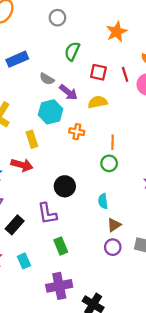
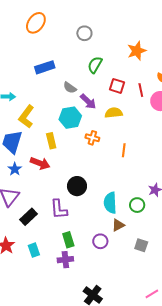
green circle: (109, 163) -> (137, 205), moved
cyan semicircle: (103, 201) -> (110, 203), size x1.5
purple circle: (113, 247) -> (100, 241), moved
purple cross: (59, 286) -> (65, 260), moved, size x0.7

